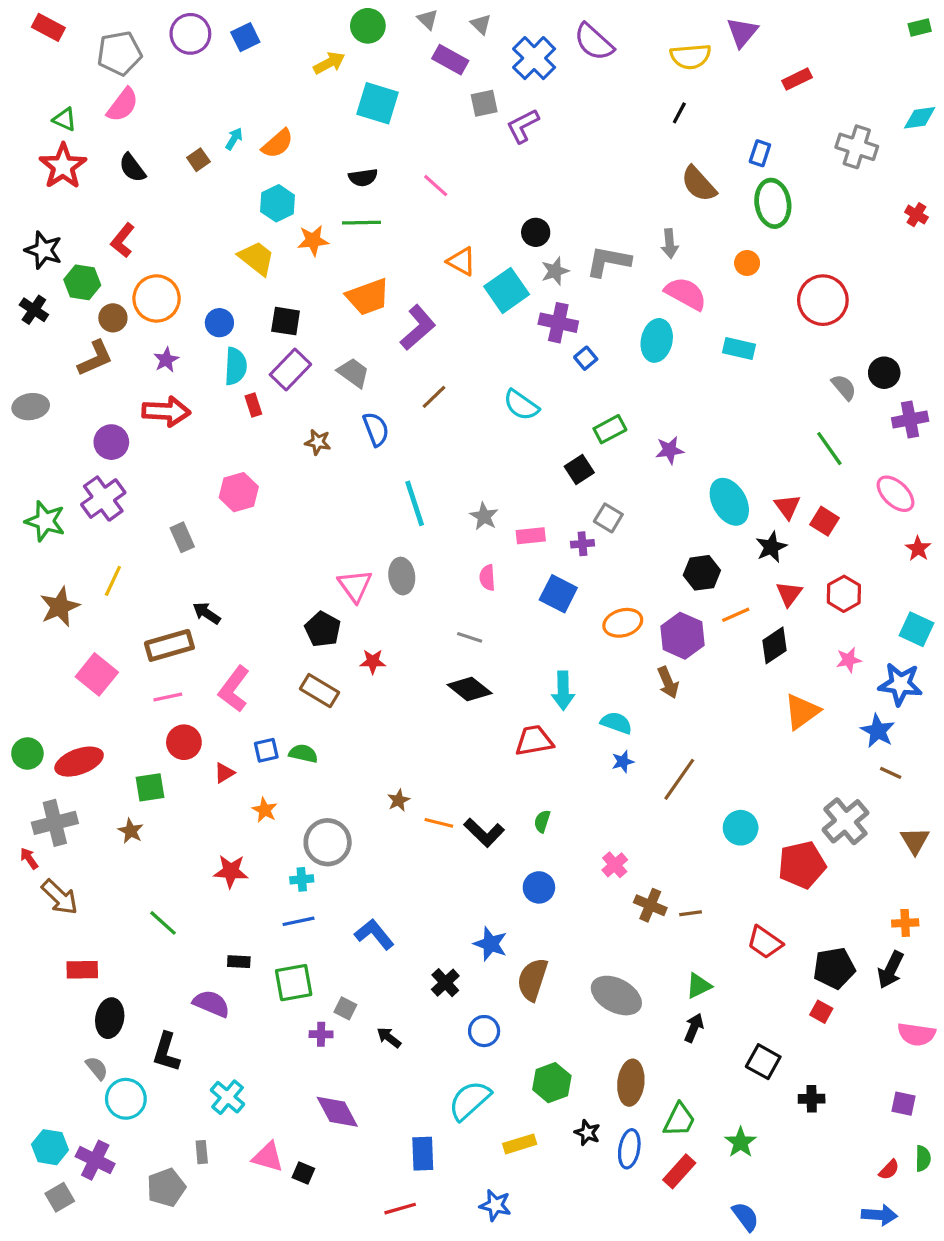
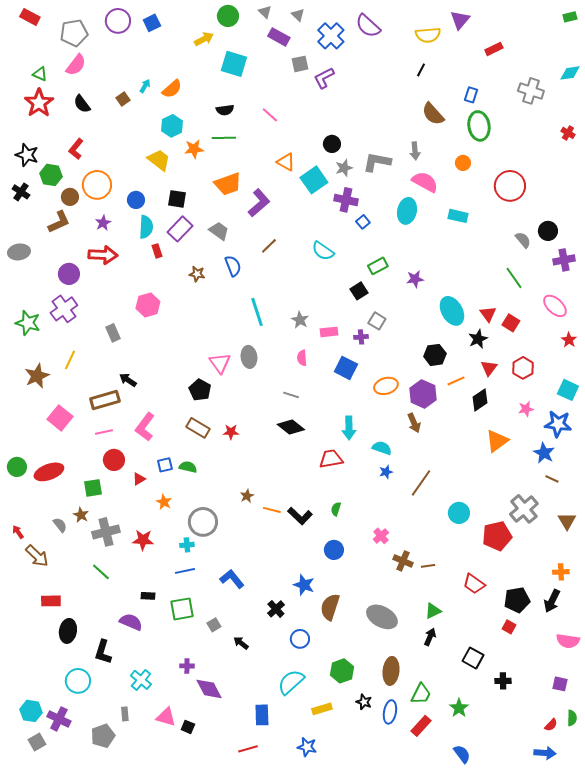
red star: (373, 662) -> (231, 432), moved
gray cross: (55, 823) -> (106, 532), moved
gray square: (345, 1008) -> (214, 625), turned 32
purple cross: (321, 1034) -> (187, 666), moved
gray semicircle: (97, 1068) -> (60, 525), moved

